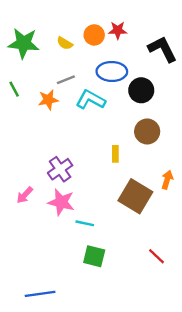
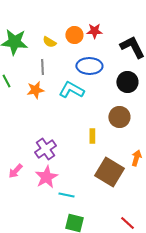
gray line: (66, 80) -> (42, 67), moved, turned -70
black circle: (141, 90) -> (127, 82), moved
pink star: (61, 202) -> (46, 177), turned 30

